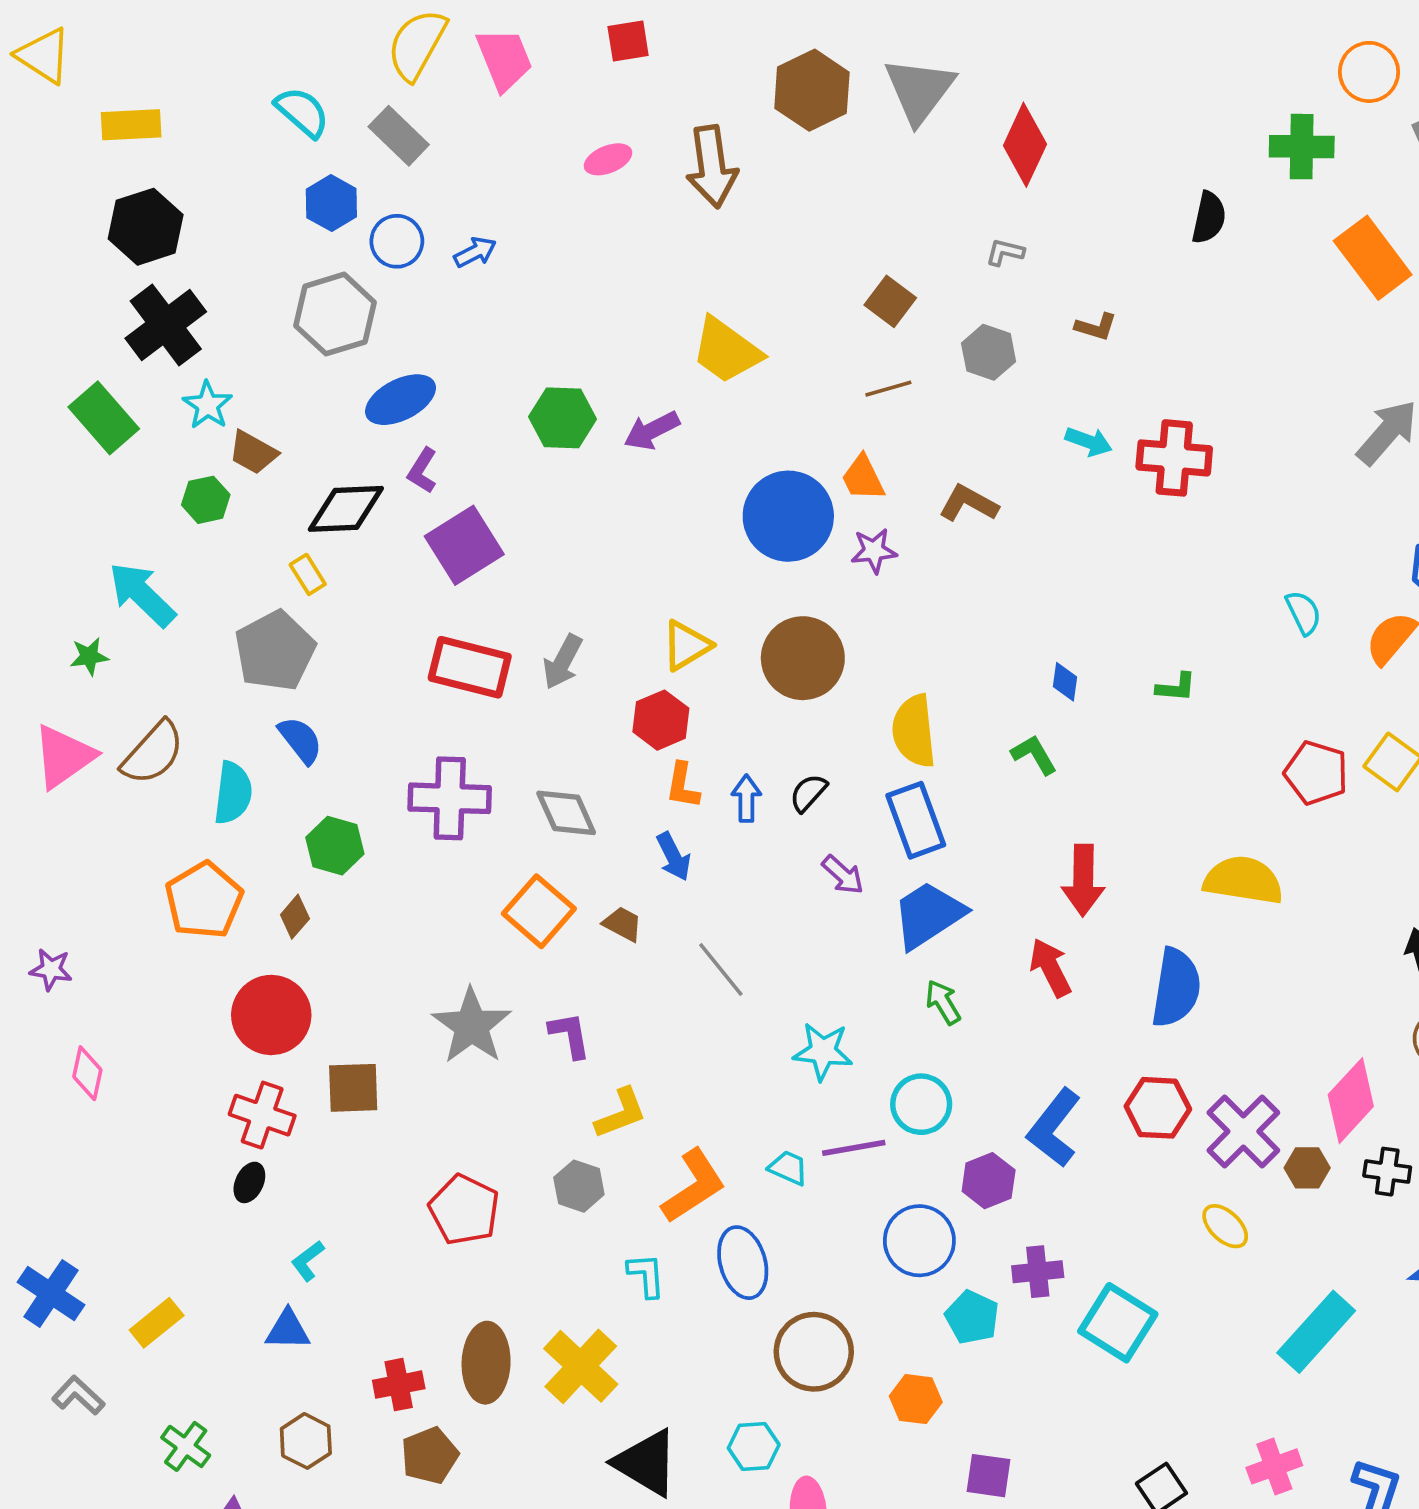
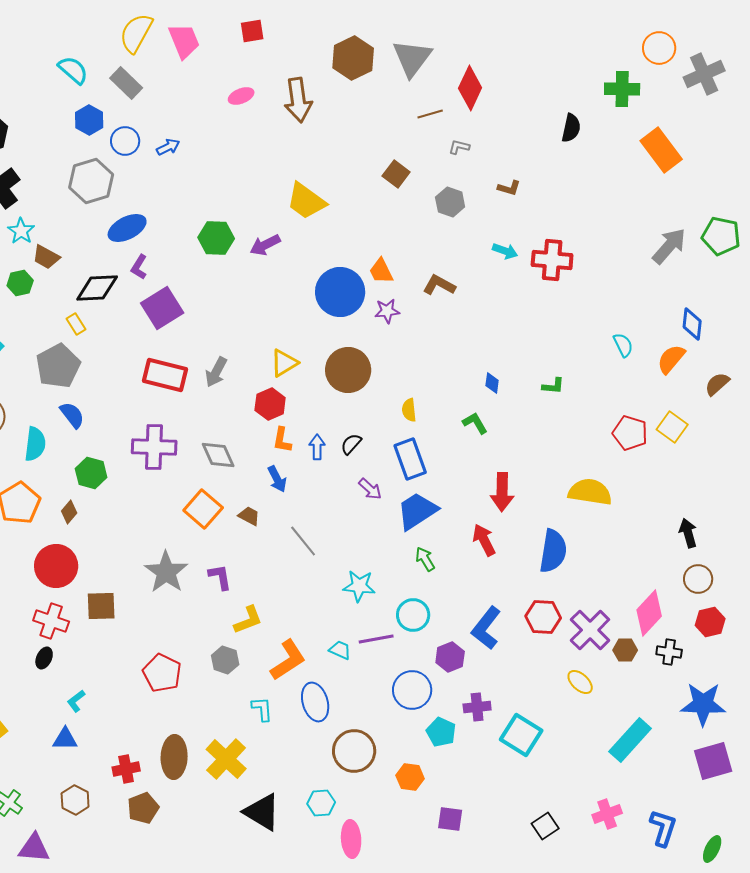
brown line: (888, 389) -> (430, 114), moved
yellow semicircle: (914, 731) -> (409, 410), size x0.6

